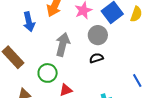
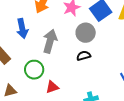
blue arrow: (29, 22) -> (22, 28), moved

